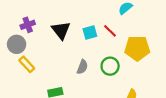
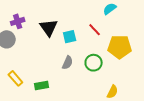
cyan square: (90, 33) -> (70, 37), moved
yellow rectangle: (27, 64) -> (15, 78), moved

